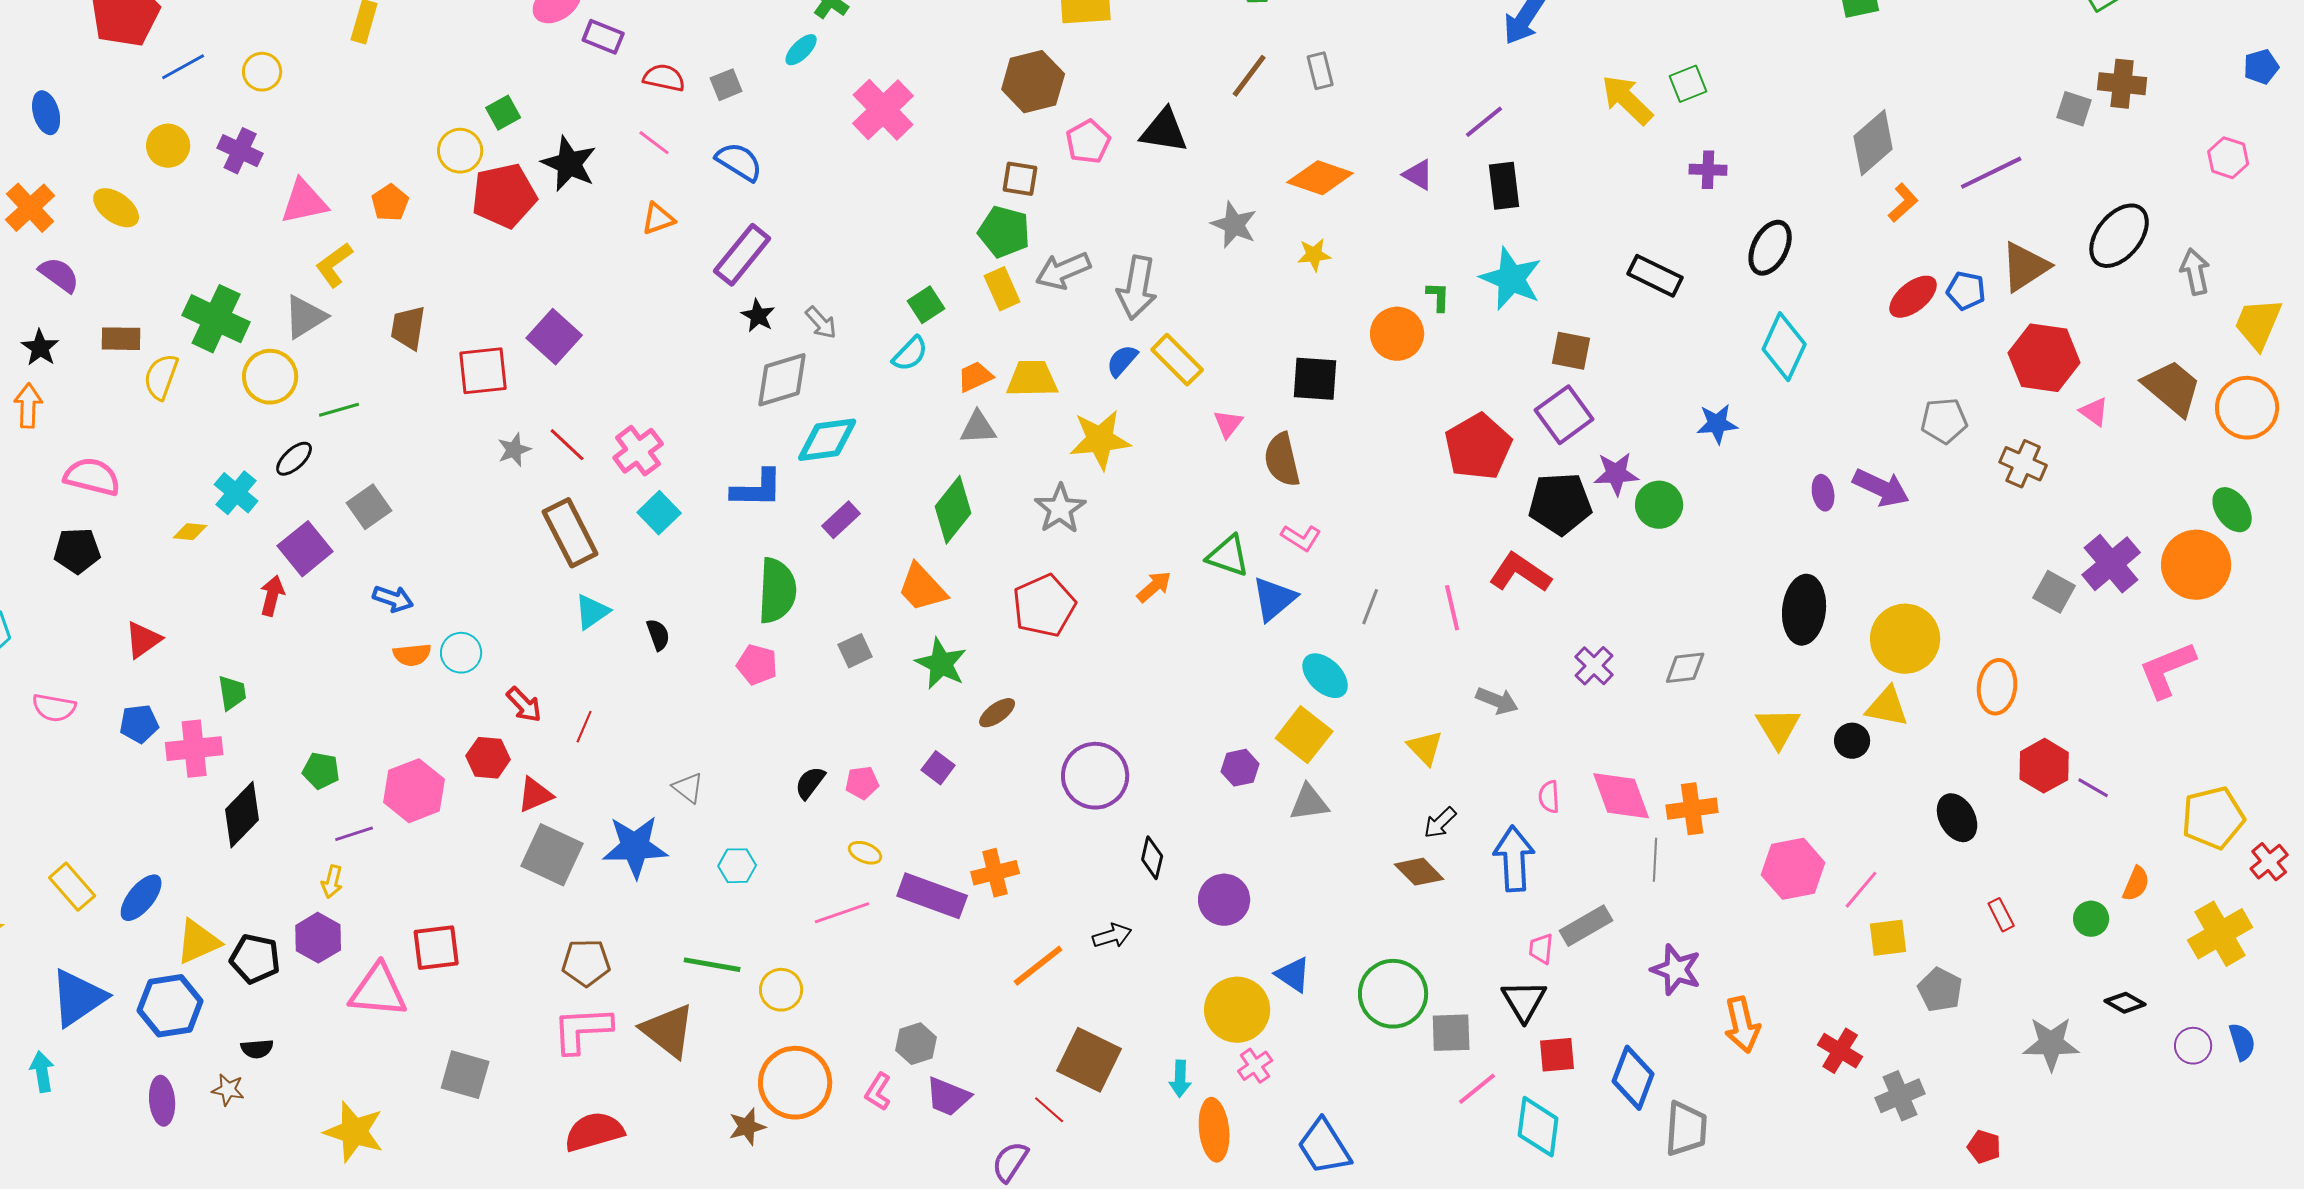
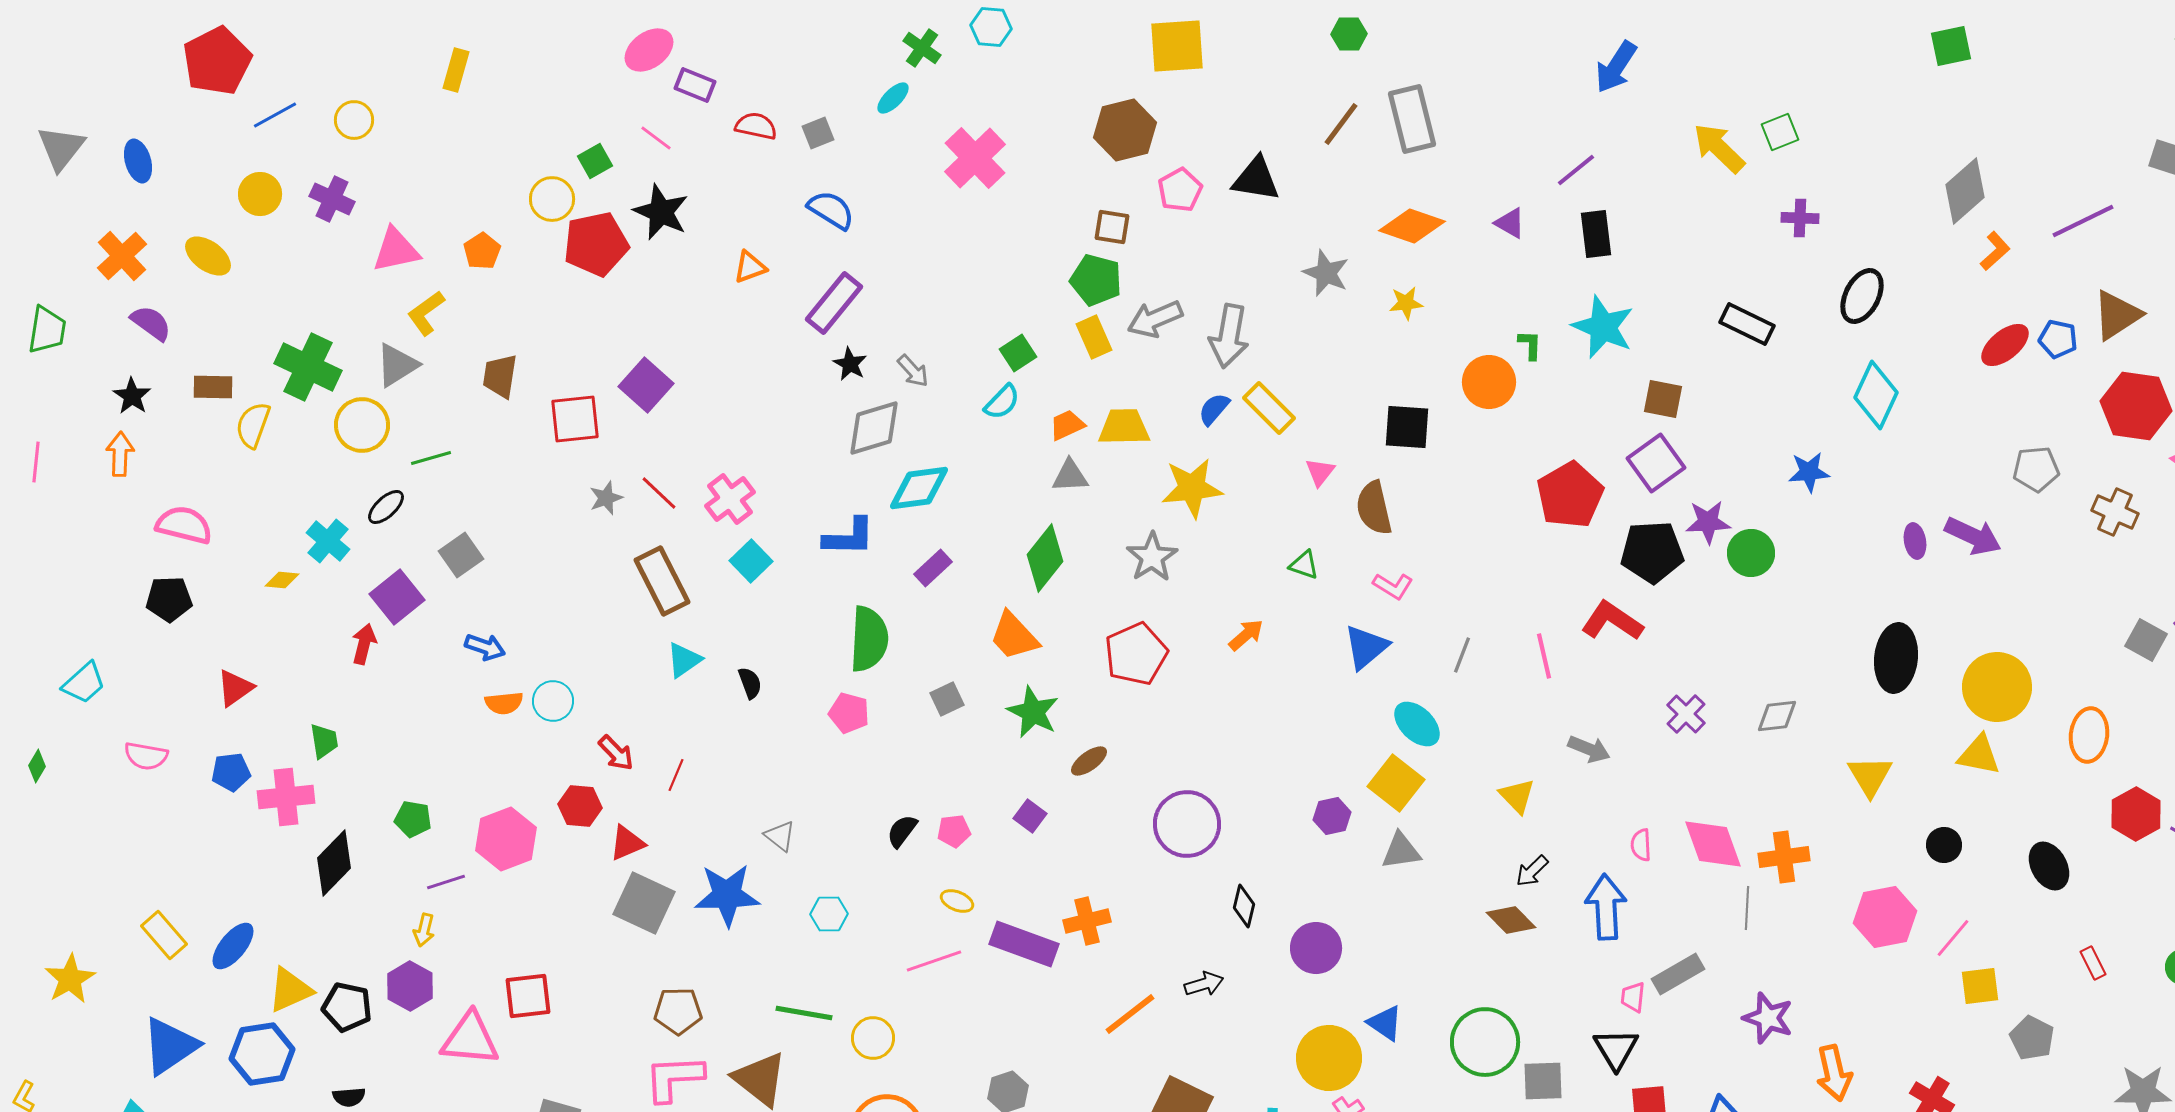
gray rectangle: (1320, 71) -> (1412, 119), size x1.8
pink line: (654, 143) -> (656, 138), moved
green triangle: (1228, 556) -> (1304, 565), moved, size x0.7
black circle: (1852, 741) -> (1944, 845), moved

